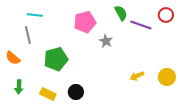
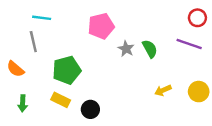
green semicircle: (121, 13) -> (150, 49), moved
purple line: (141, 25) -> (189, 44), moved
yellow rectangle: (48, 94) -> (61, 100), moved

